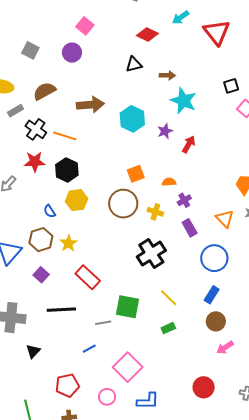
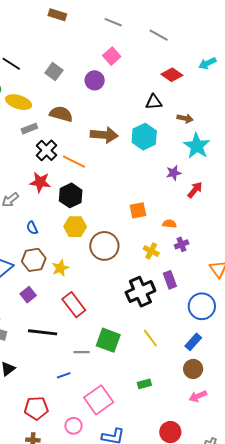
brown semicircle: (44, 91) -> (61, 114), turned 35
cyan hexagon: (132, 119) -> (144, 137), moved
brown circle: (123, 204) -> (104, 246), moved
blue semicircle: (50, 211) -> (32, 228), moved
purple rectangle: (190, 228) -> (170, 280), moved
green rectangle: (168, 328) -> (144, 384), moved

